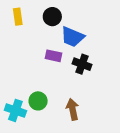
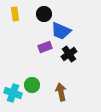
purple rectangle: (53, 56) -> (45, 47), turned -32
black cross: (82, 64) -> (69, 54), turned 35

